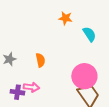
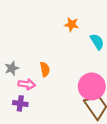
pink arrow: (31, 87) -> (27, 84), moved

